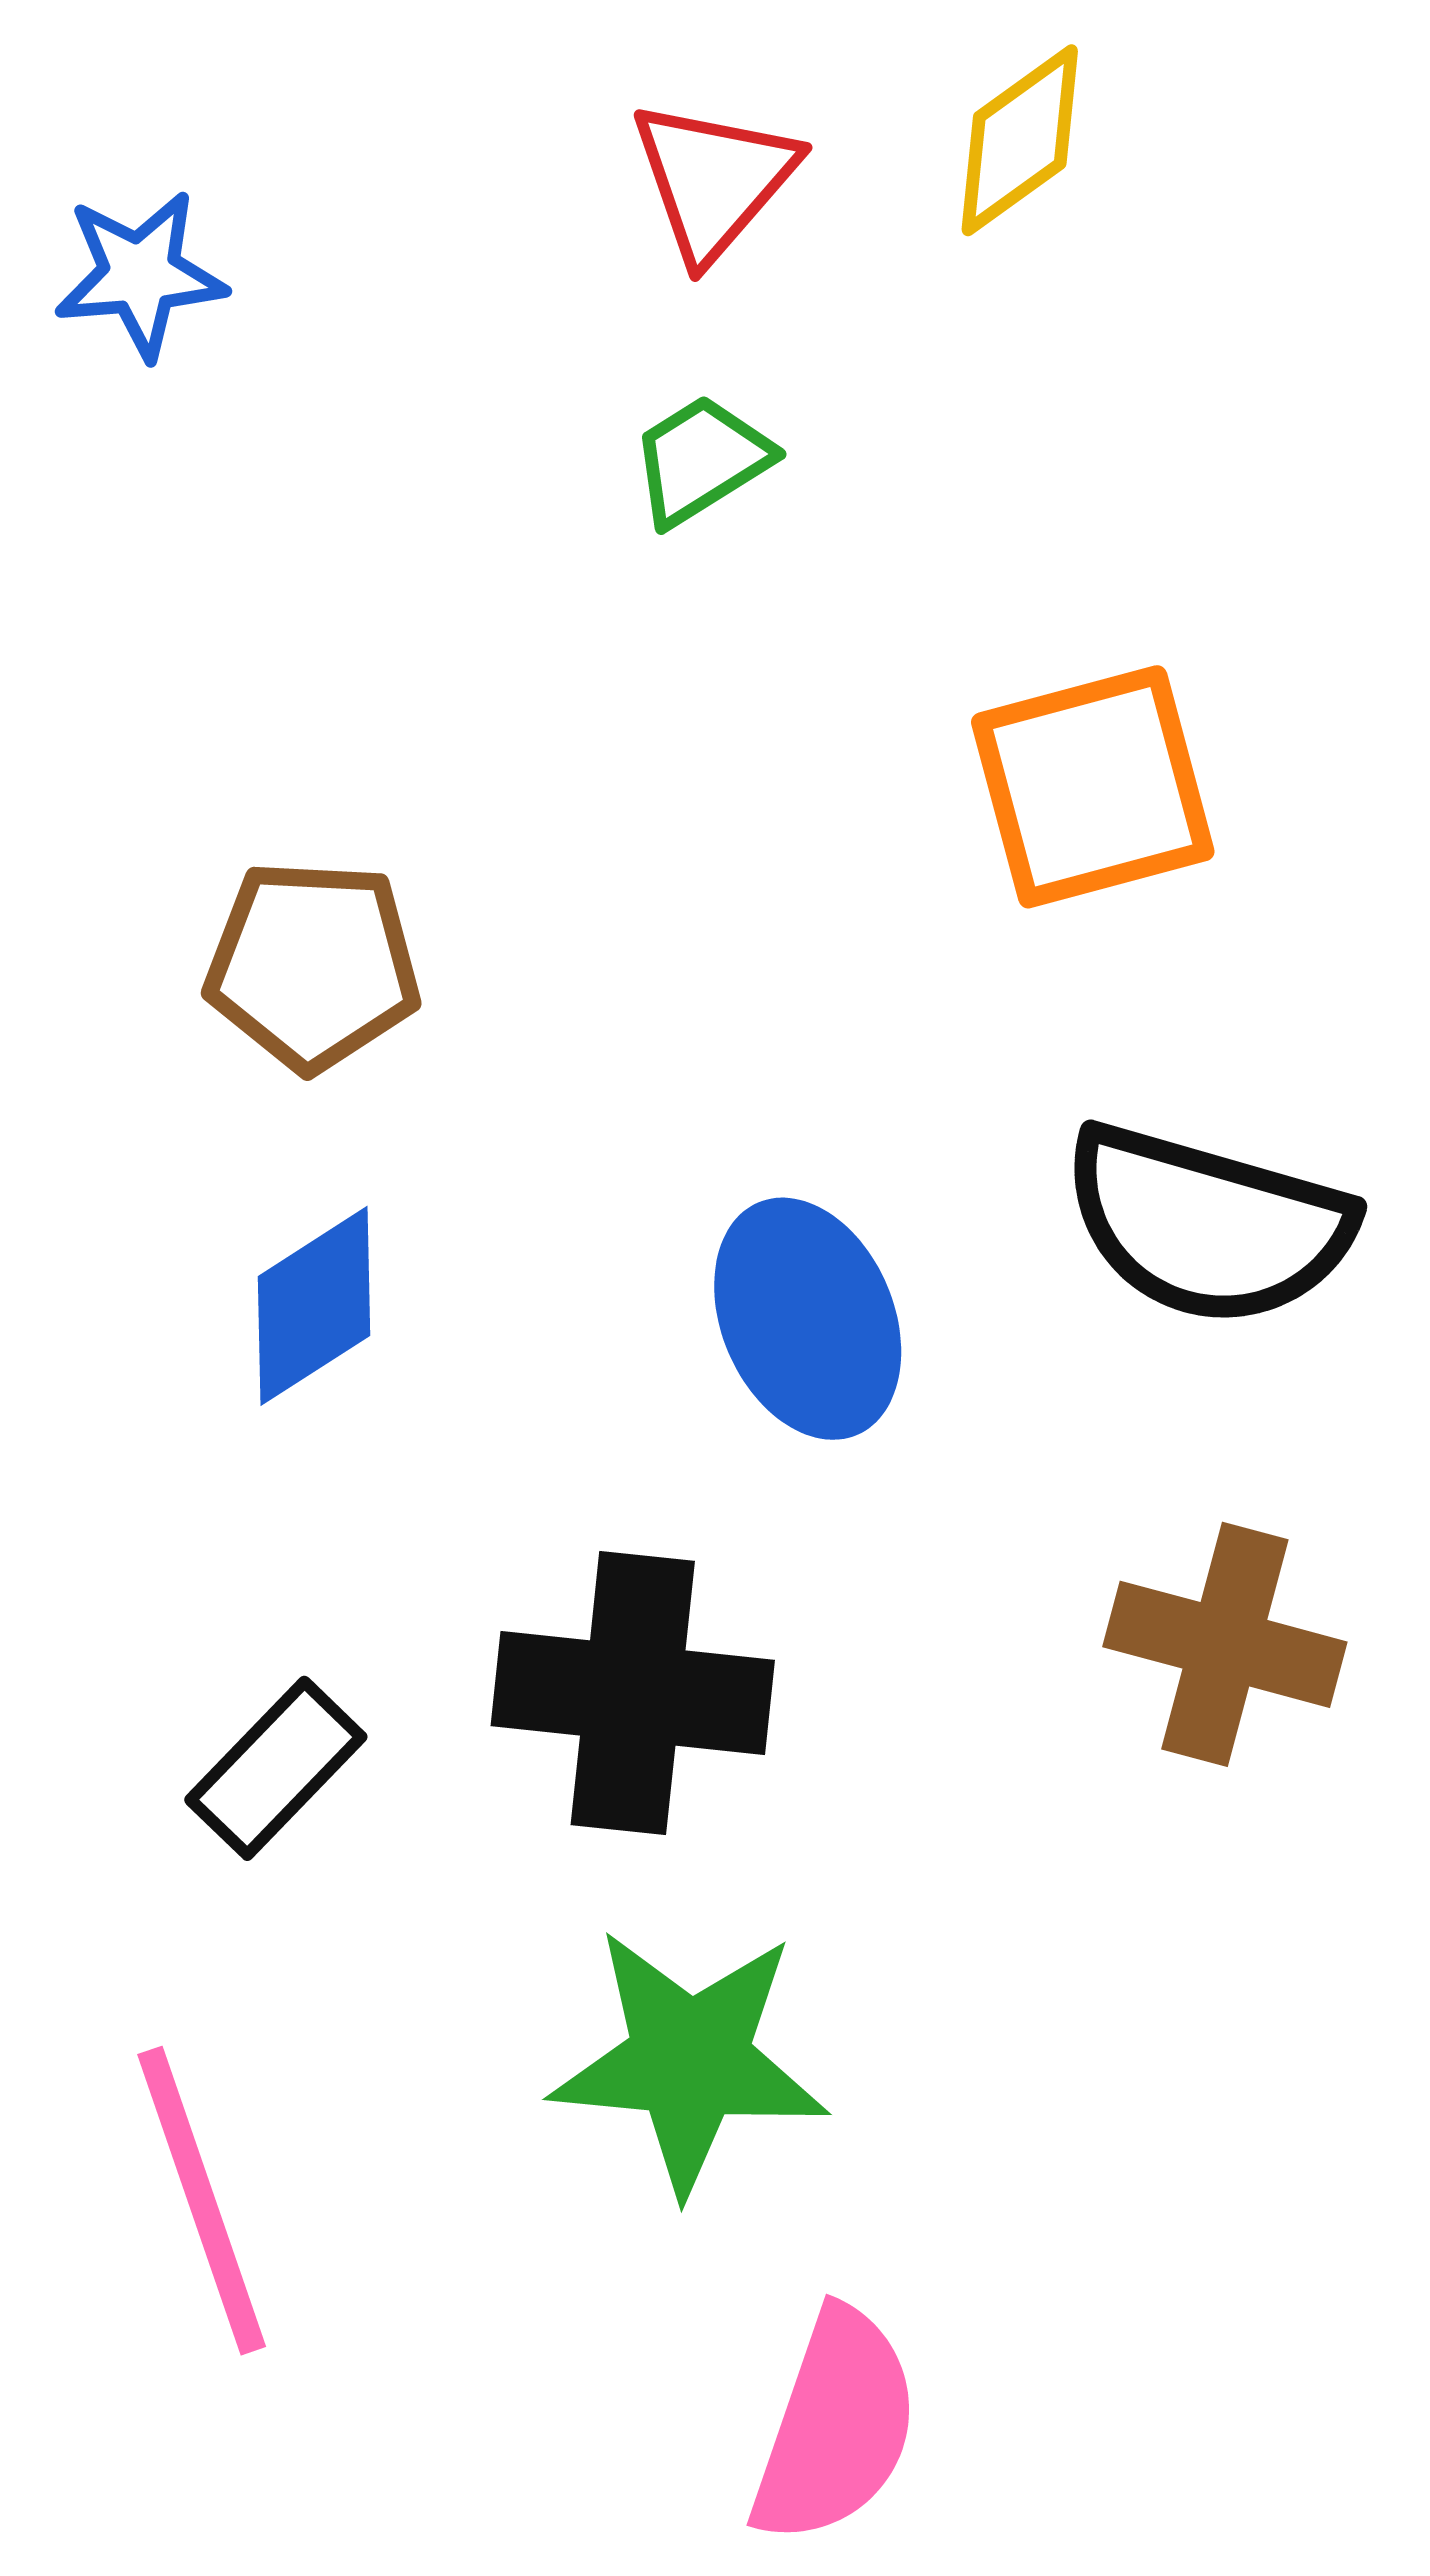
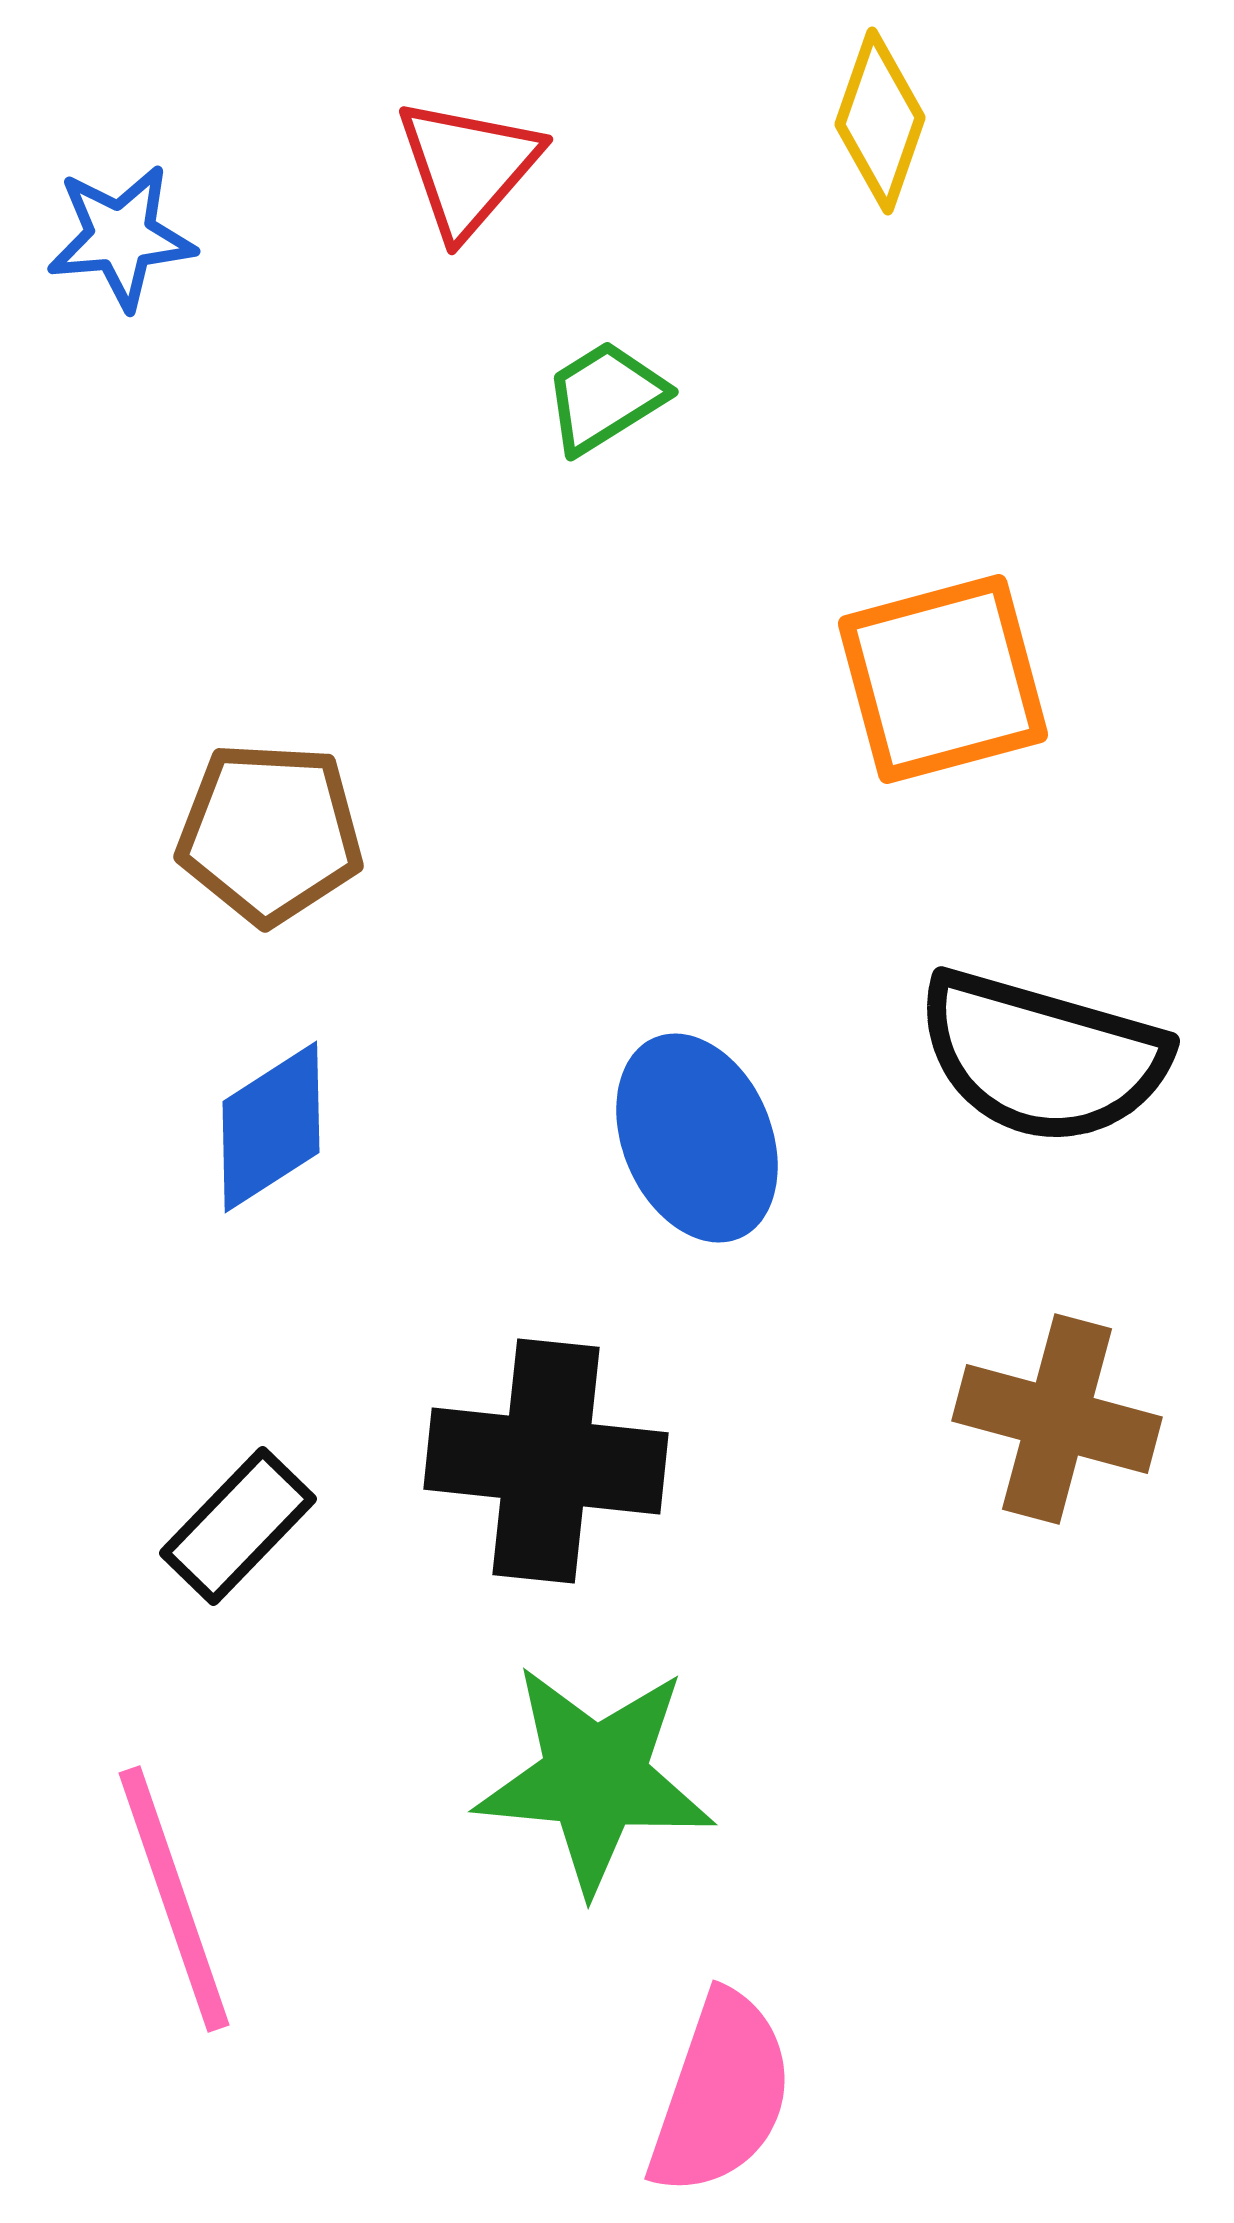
yellow diamond: (1020, 140) -> (880, 121), turned -35
red triangle: (714, 180) -> (468, 167), moved

